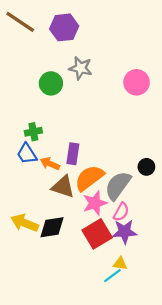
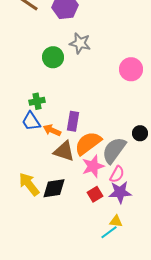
pink circle: (137, 82) -> (131, 69), moved
yellow arrow: (25, 223) -> (29, 184), turned 30
red square: (97, 234) -> (95, 194), size x0.6

